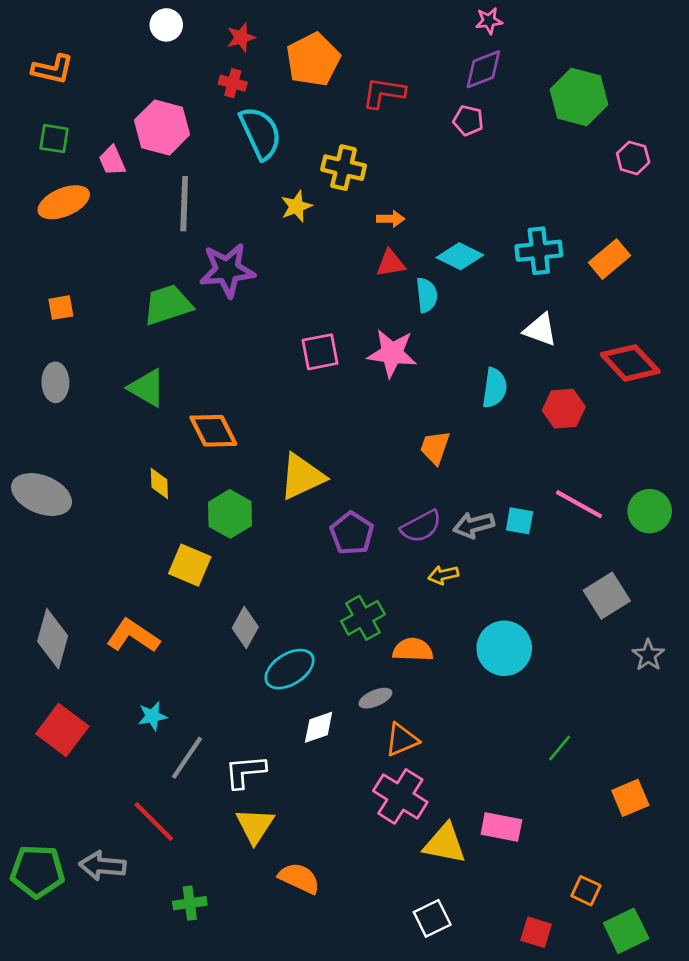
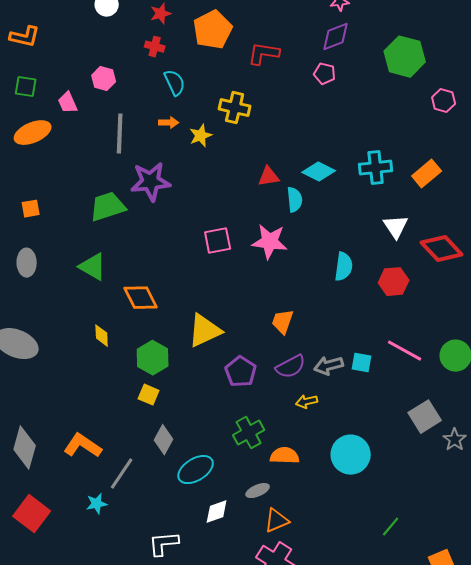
pink hexagon: (162, 127) -> (104, 79), size x0.6
cyan semicircle: (260, 133) -> (175, 83), size x0.7
orange arrow: (391, 219) -> (169, 123), moved
white triangle: (540, 330) -> (396, 227), moved, turned 36
orange trapezoid: (435, 447) -> (283, 322), moved
yellow square: (190, 565) -> (149, 395), moved, size x0.7
gray star: (648, 655) -> (455, 440), moved
gray line: (187, 758) -> (122, 474), moved

